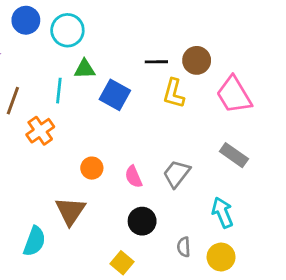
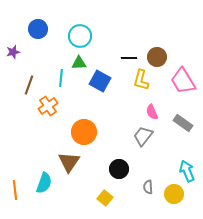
cyan circle: (67, 30) -> (80, 36), moved
orange circle: (92, 168) -> (84, 132), size x1.6
pink semicircle: (133, 177) -> (152, 112), moved
cyan arrow: (222, 213) -> (187, 171), moved

